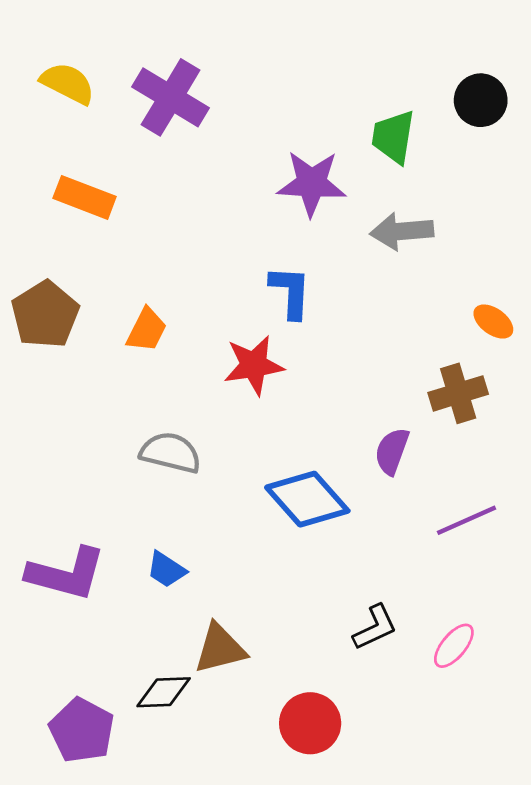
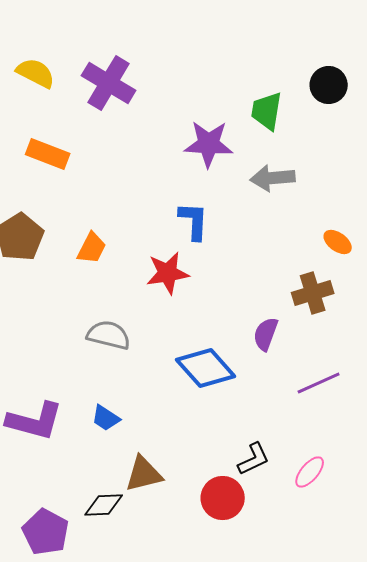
red circle: (310, 723) -> (223, 498), moved

